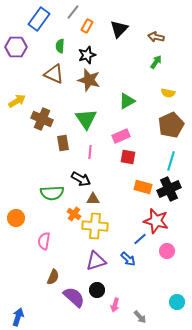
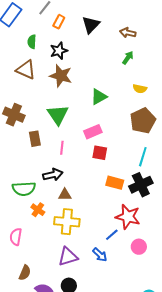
black arrow: (81, 179) -> (53, 175), turned -42
orange cross: (74, 214) -> (38, 210), moved

